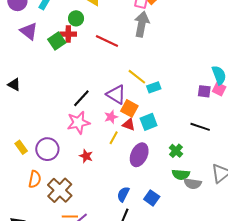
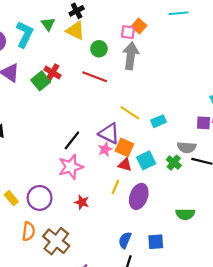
green circle: (76, 18) -> (99, 49), moved
red cross: (68, 34) -> (52, 73), turned 35
cyan rectangle: (154, 87) -> (158, 121), moved
pink star: (111, 117) -> (105, 149), moved
yellow line: (114, 138) -> (115, 187), moved
green cross: (176, 151) -> (174, 163), moved
gray semicircle: (193, 184) -> (187, 147), moved
blue square: (152, 198) -> (156, 242), turned -35

